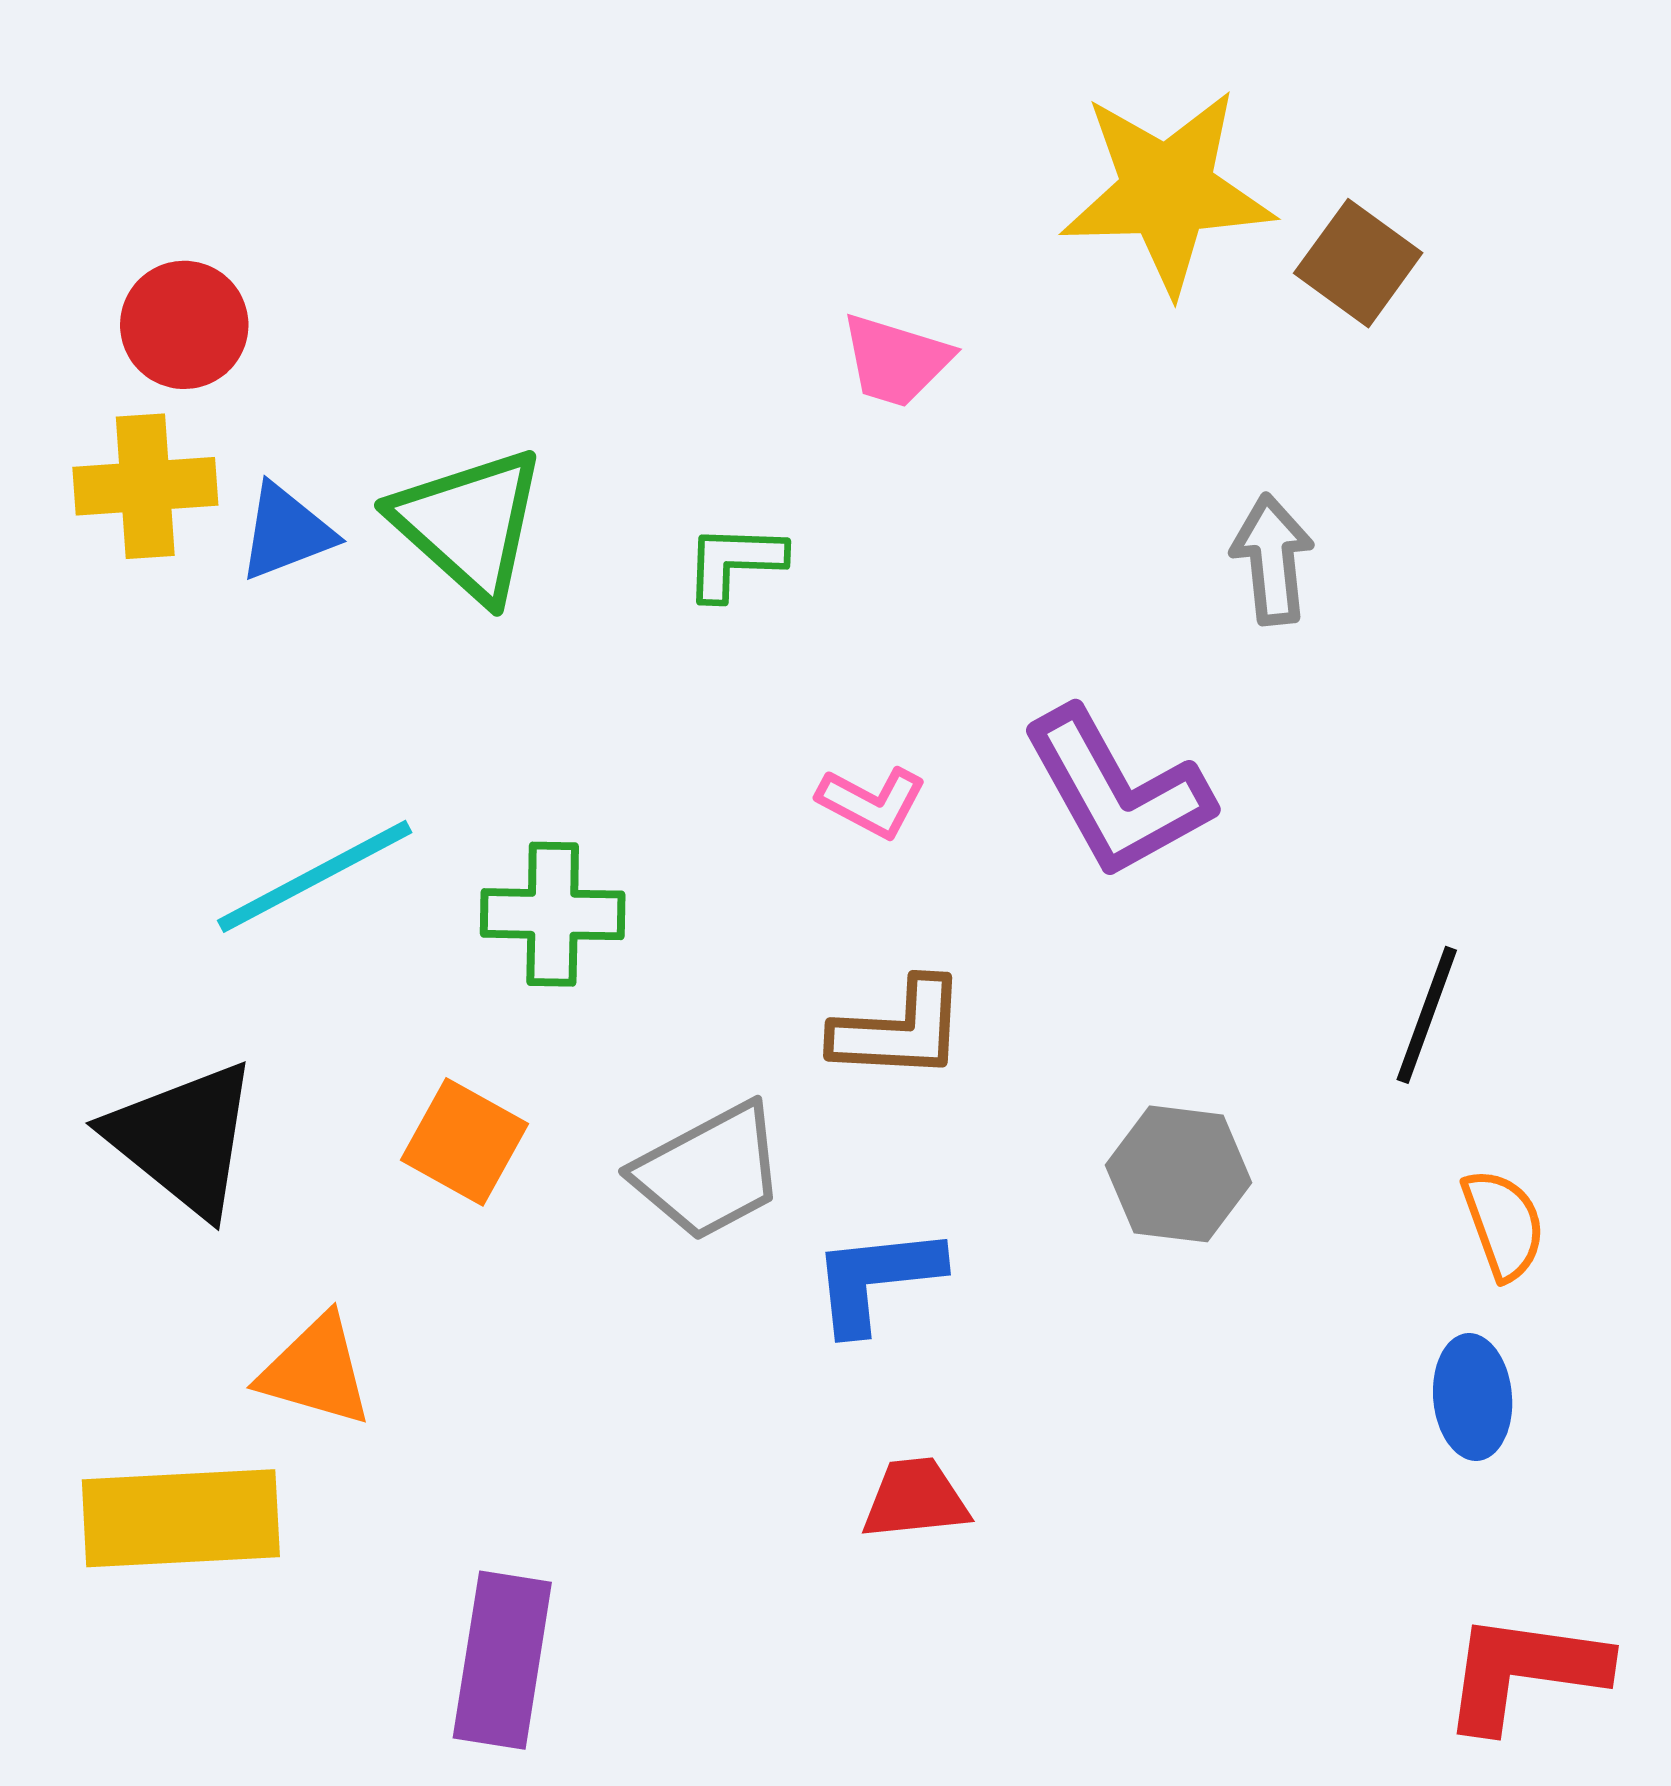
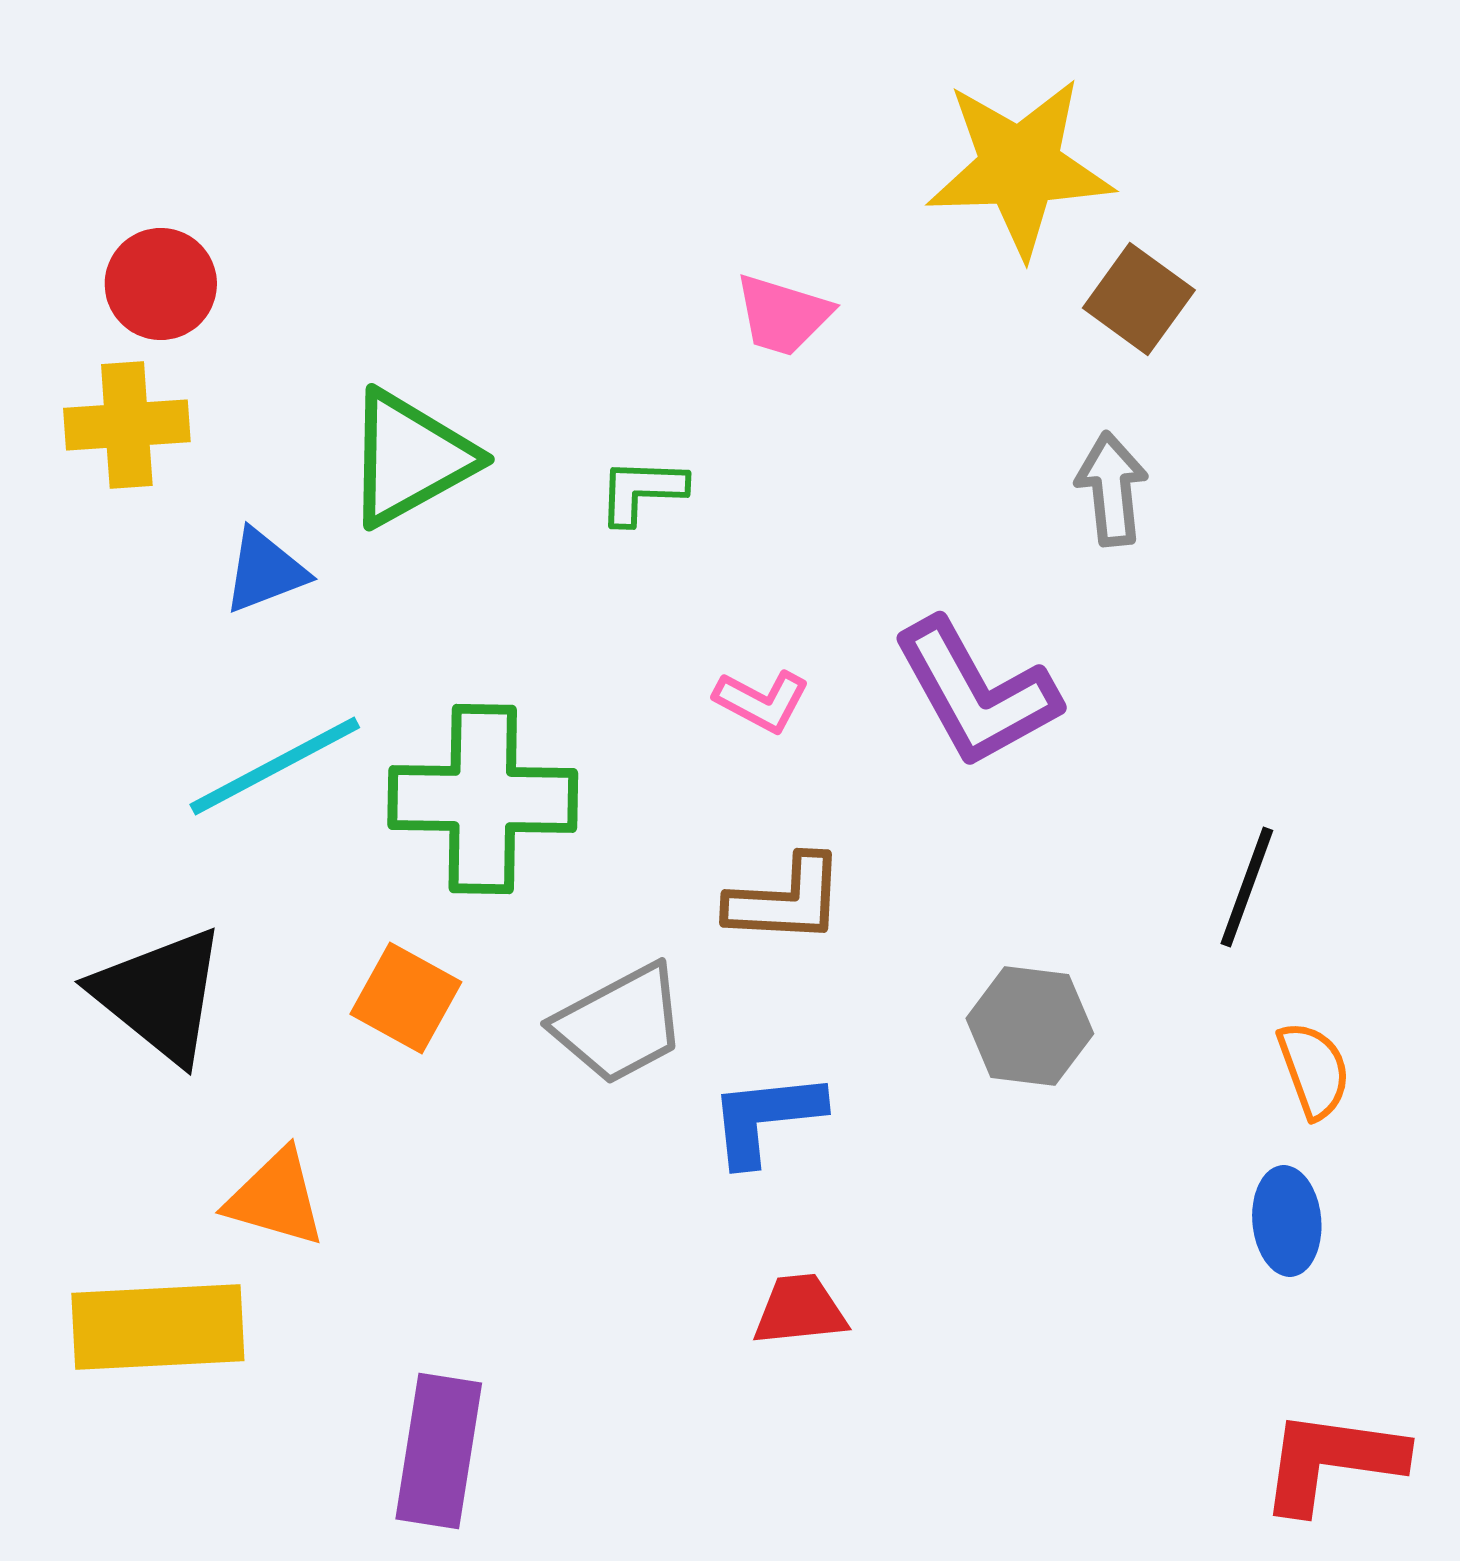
brown square: (1358, 263) -> (1139, 299), moved
green triangle: (469, 524) -> (410, 458), turned 49
blue triangle: (286, 532) -> (265, 571), moved
green cross: (553, 914) -> (483, 799), size x1.5

